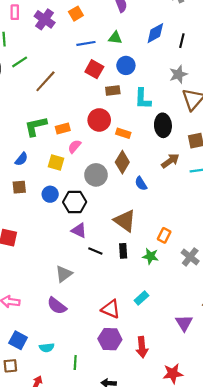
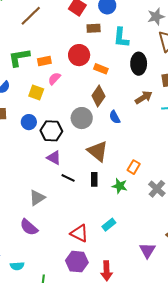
gray circle: (96, 175) -> (82, 118), moved

